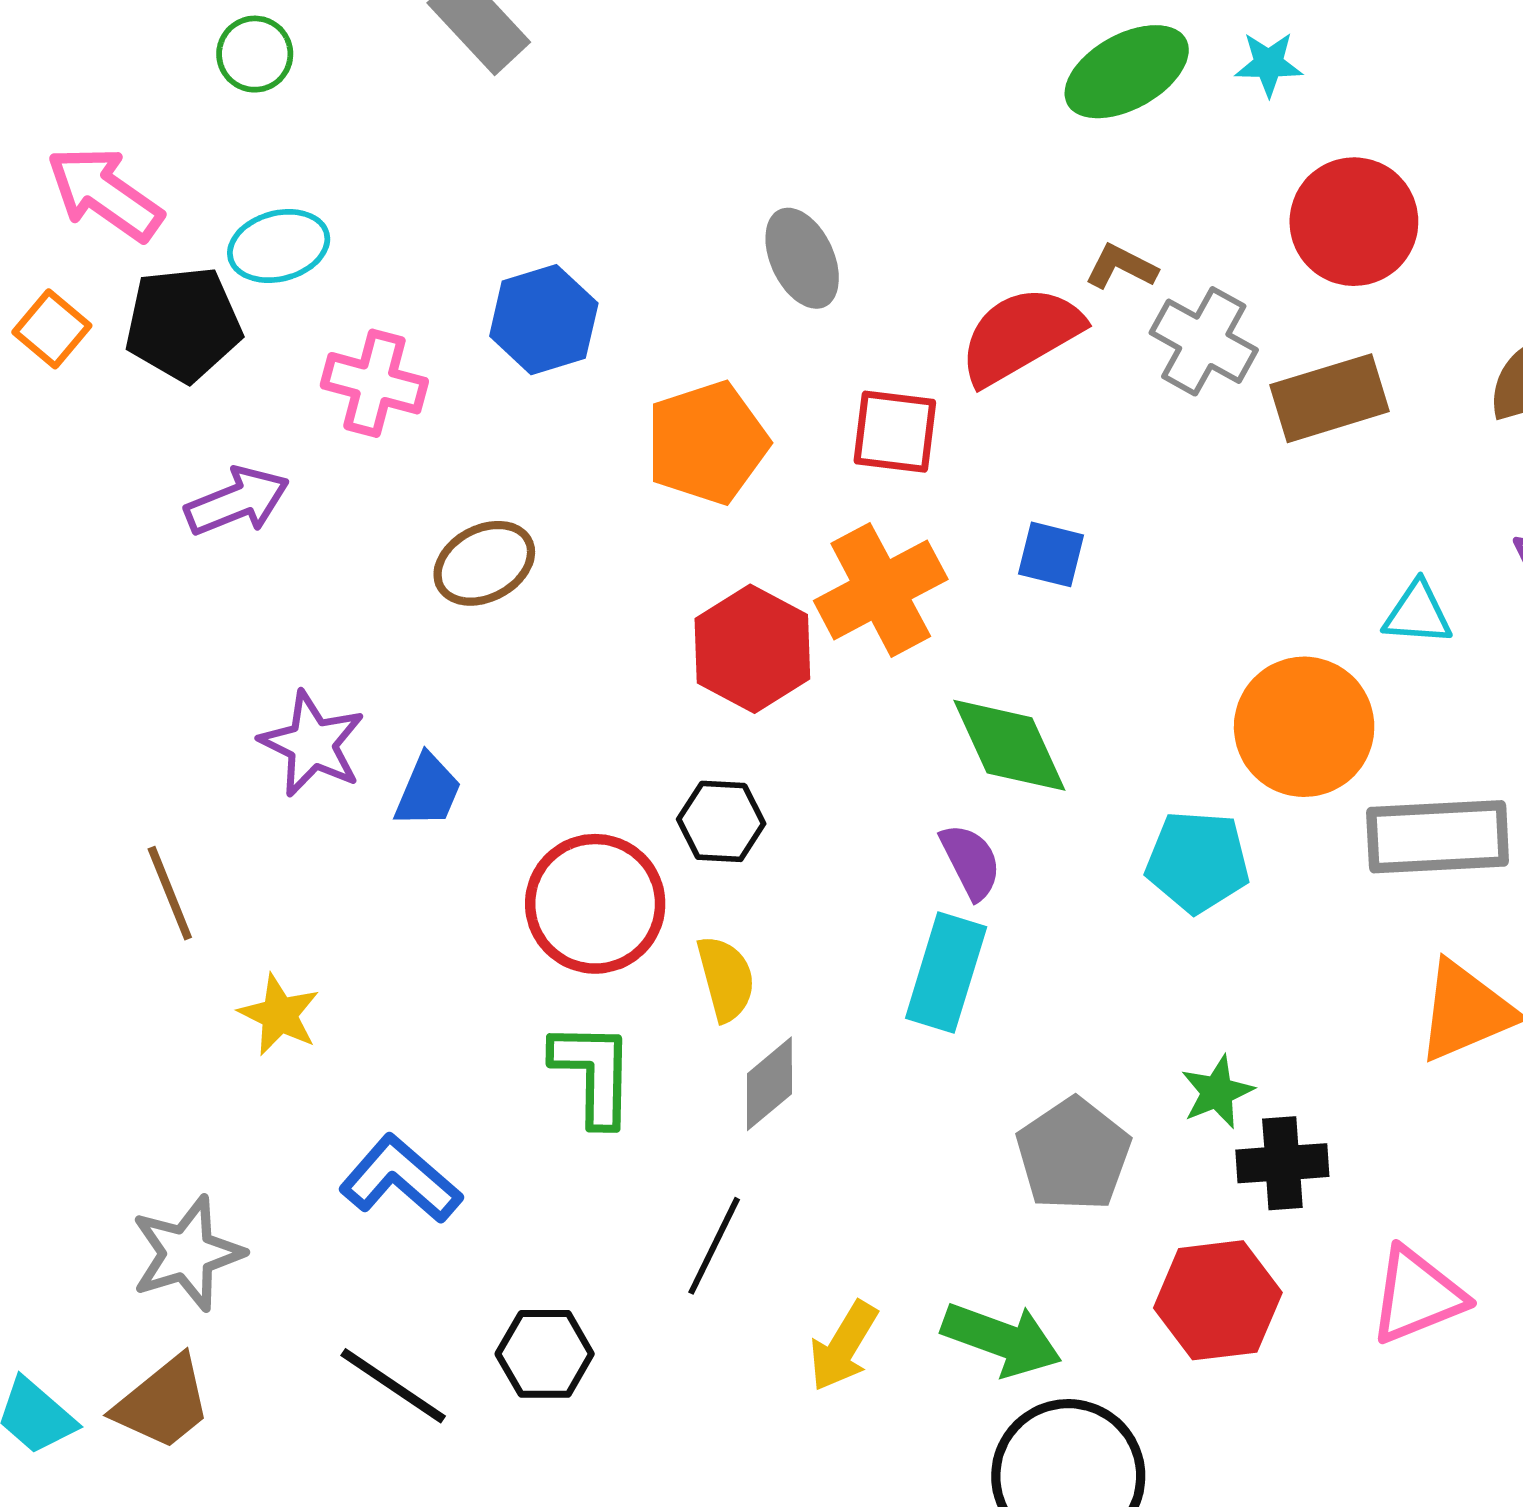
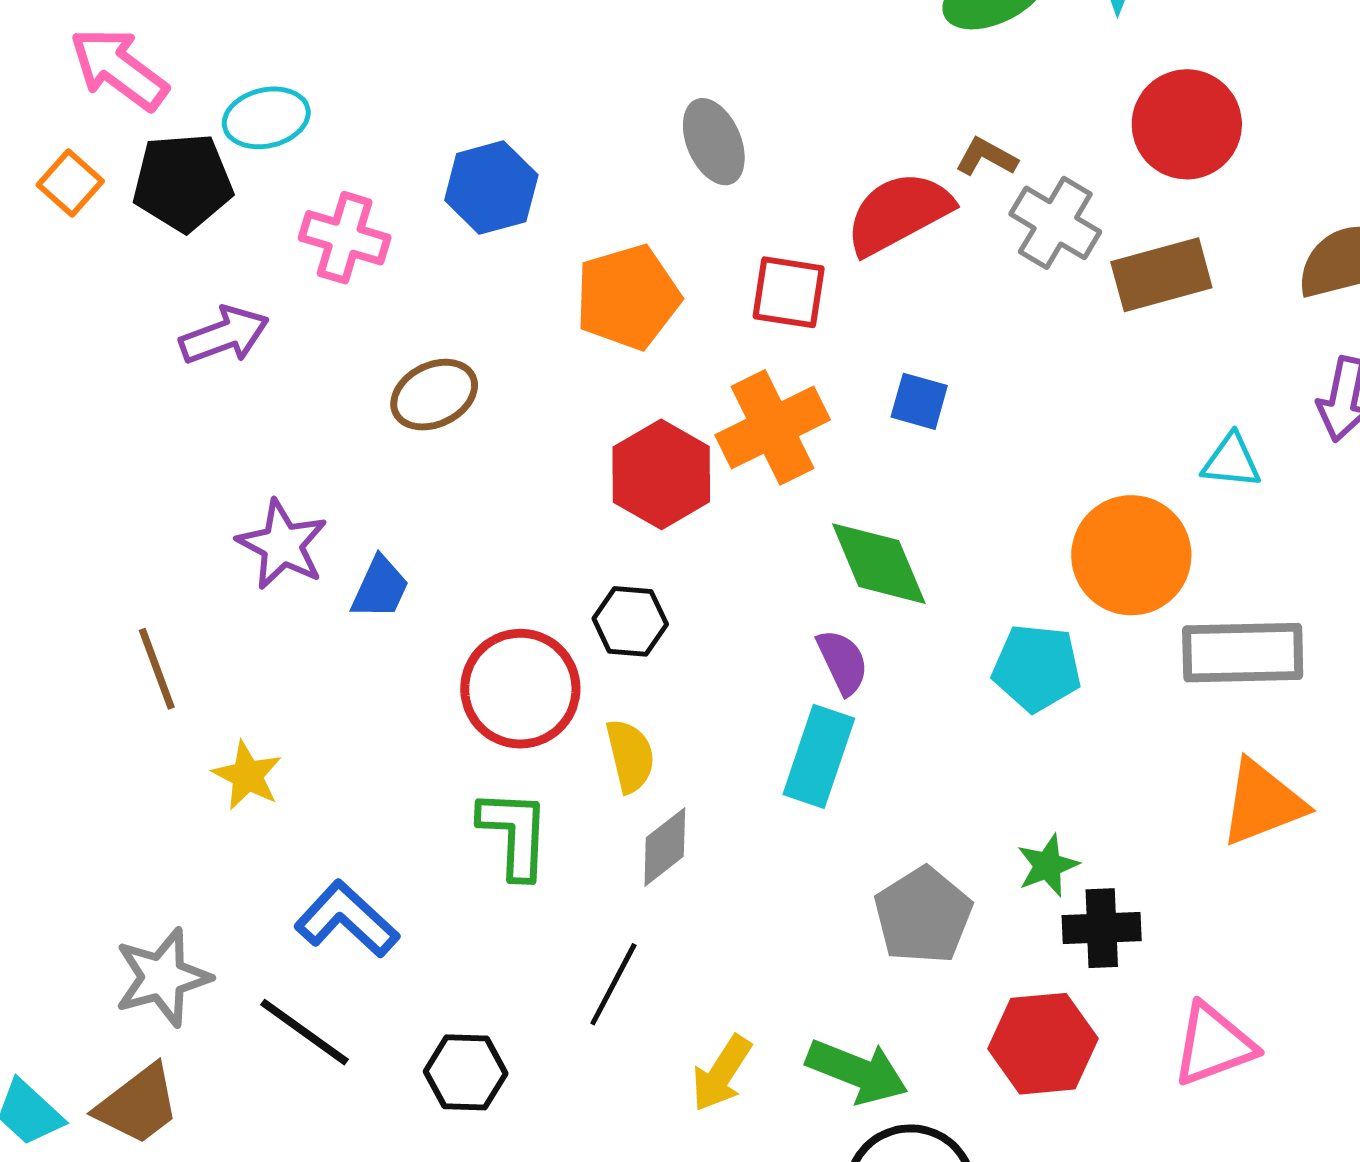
black line: (393, 1386) -> (304, 1032), moved

